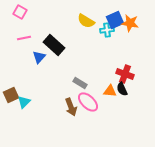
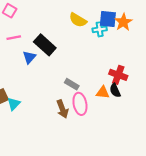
blue square: (115, 20) -> (108, 19), turned 30
orange star: (130, 23) -> (123, 22), turned 30
pink ellipse: (88, 102) -> (80, 104), turned 35

